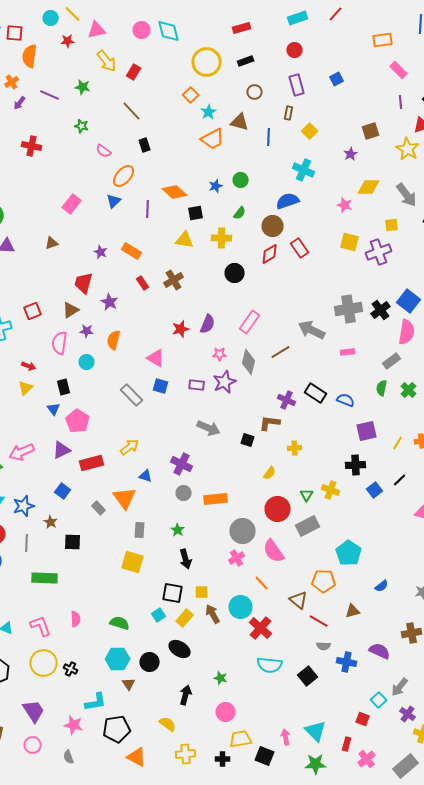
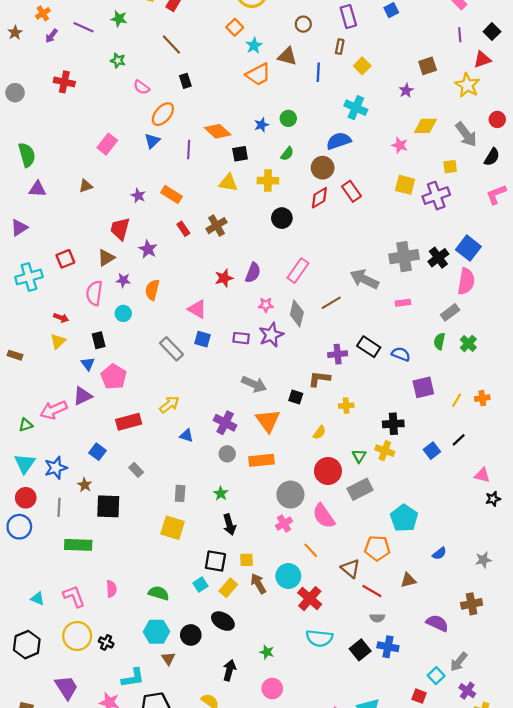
purple cross: (287, 400) -> (338, 354), turned -30
purple triangle: (62, 450) -> (83, 396), moved
black cross: (356, 465) -> (393, 424), moved
orange triangle: (125, 498) -> (268, 421), moved
black square: (73, 542) -> (108, 506), size x1.4
blue cross: (347, 662) -> (388, 647), moved

